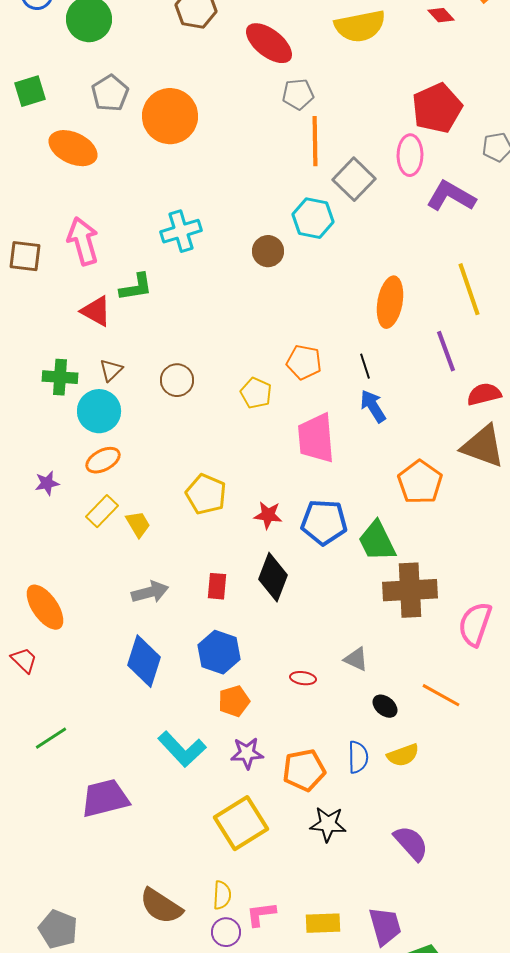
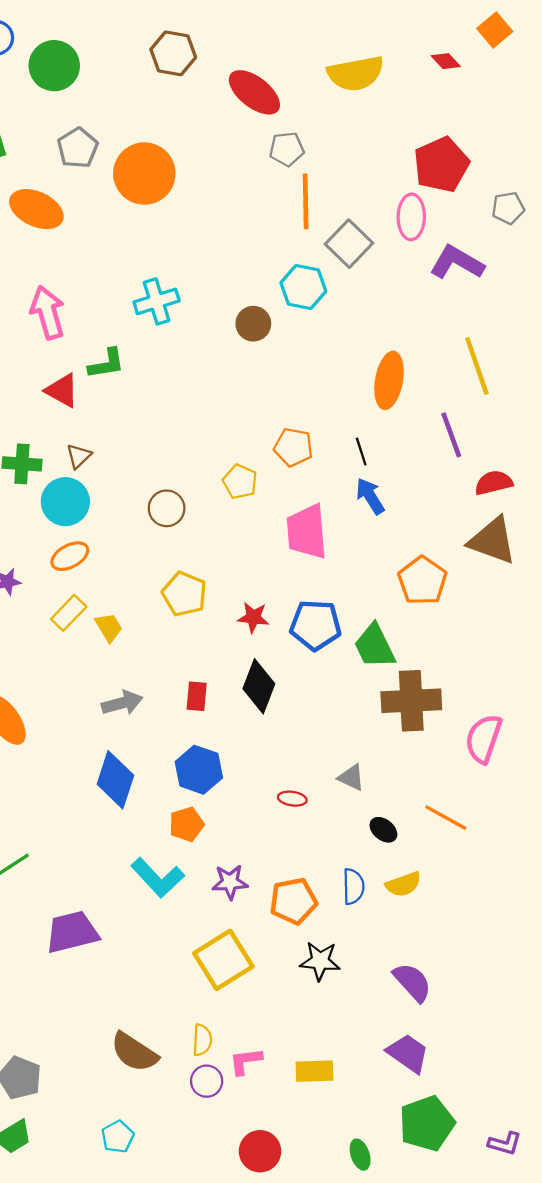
brown circle: (177, 380) -> (167, 508), moved
orange pentagon: (234, 701) -> (187, 824), moved
purple trapezoid: (385, 926) -> (408, 1053), moved, turned -39

